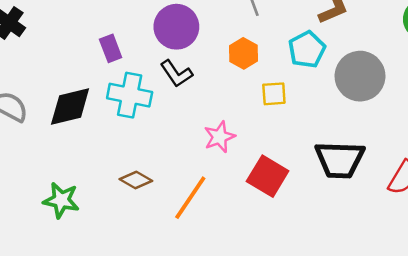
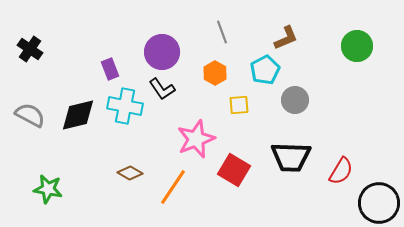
gray circle: (360, 76) -> (295, 100), moved, size x0.7
pink star: (219, 137) -> (196, 139), size x1.5
green star: (61, 200) -> (48, 189), moved

